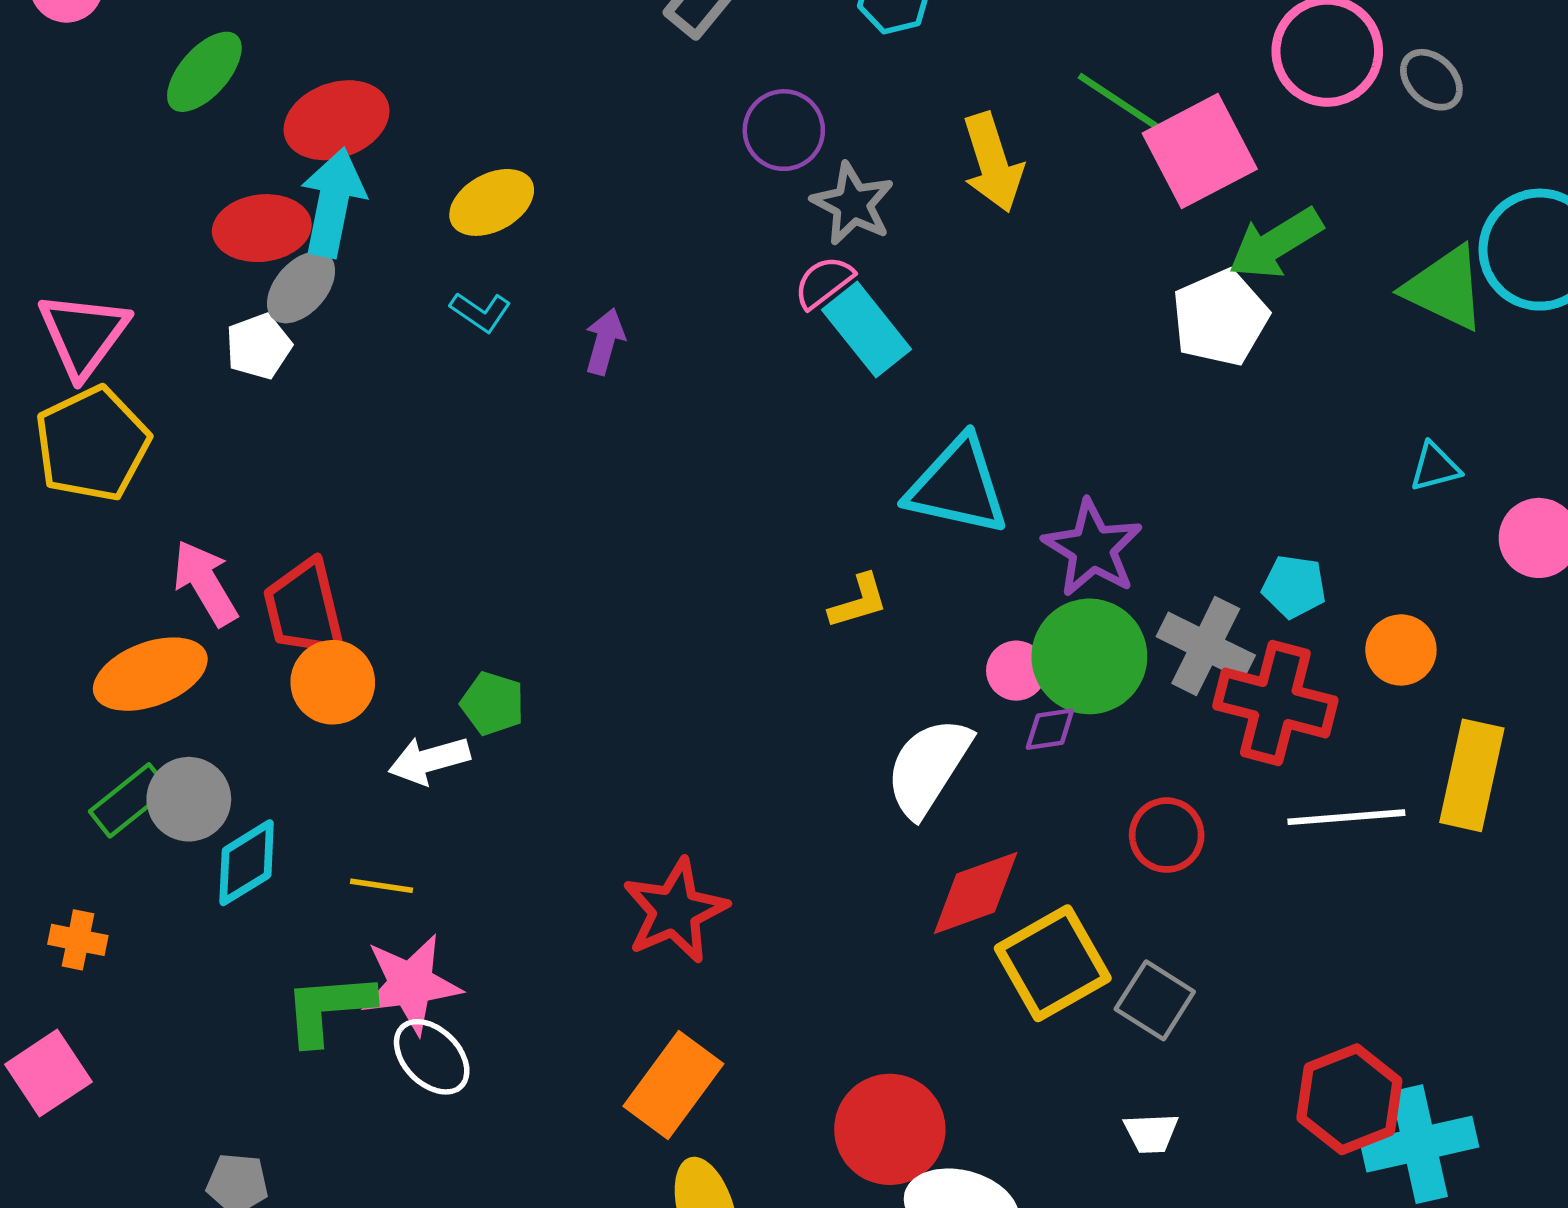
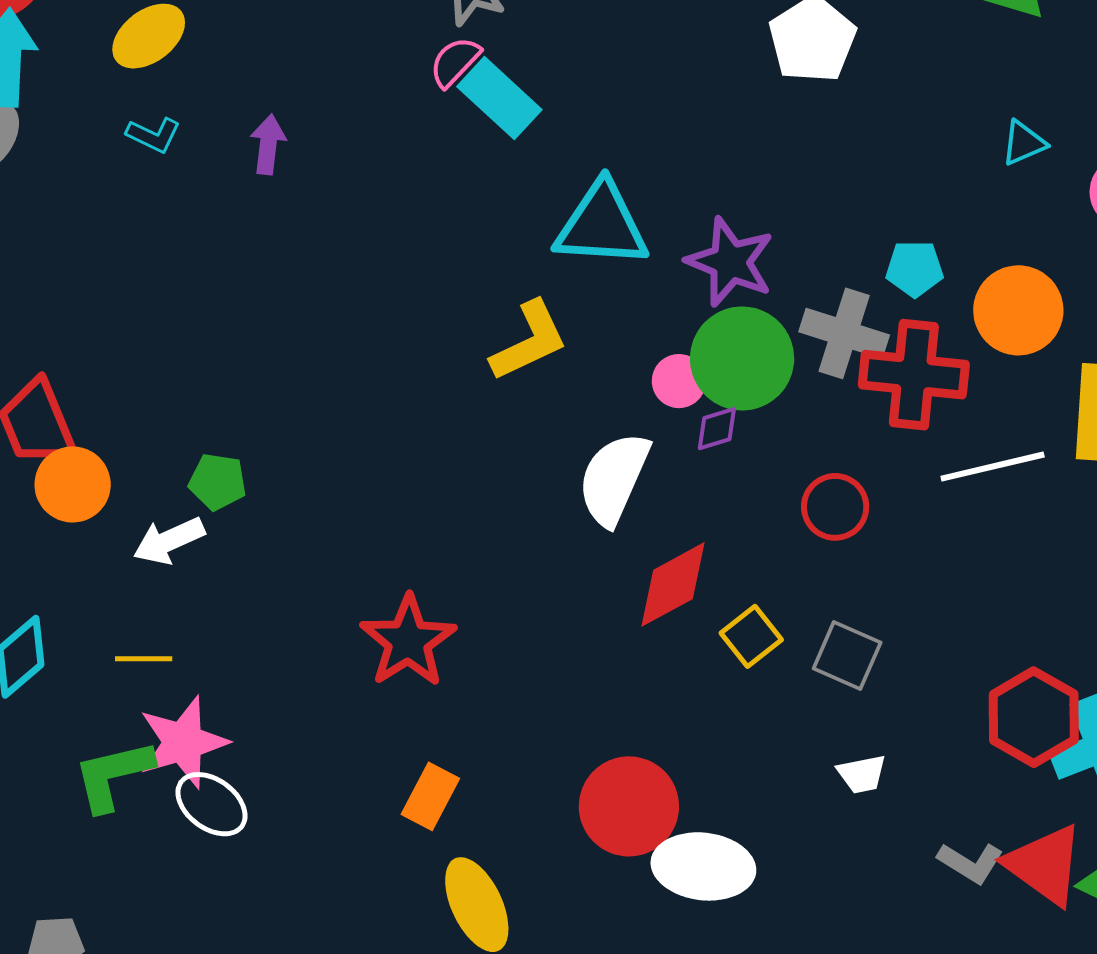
yellow L-shape: (858, 601) -> (529, 341), size x1.5
orange circle: (1401, 650) -> (1018, 310), size x1.4
yellow square: (1053, 963) -> (751, 636), size x0.6
orange rectangle: (673, 1085) -> (430, 796), size x0.7

